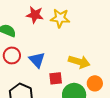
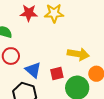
blue triangle: (37, 60) -> (33, 70), moved

